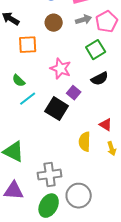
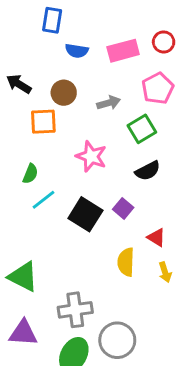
gray arrow: (84, 20) -> (109, 103), moved
brown circle: (54, 23) -> (64, 93), moved
green semicircle: (19, 81) -> (30, 174), turned -112
purple square: (74, 93) -> (123, 208), moved

